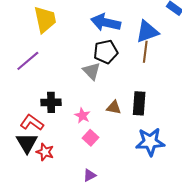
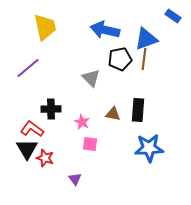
black pentagon: (106, 52) -> (120, 59), moved
pink square: (91, 138) -> (90, 144), turned -35
purple triangle: (90, 175) -> (75, 179), moved, turned -40

